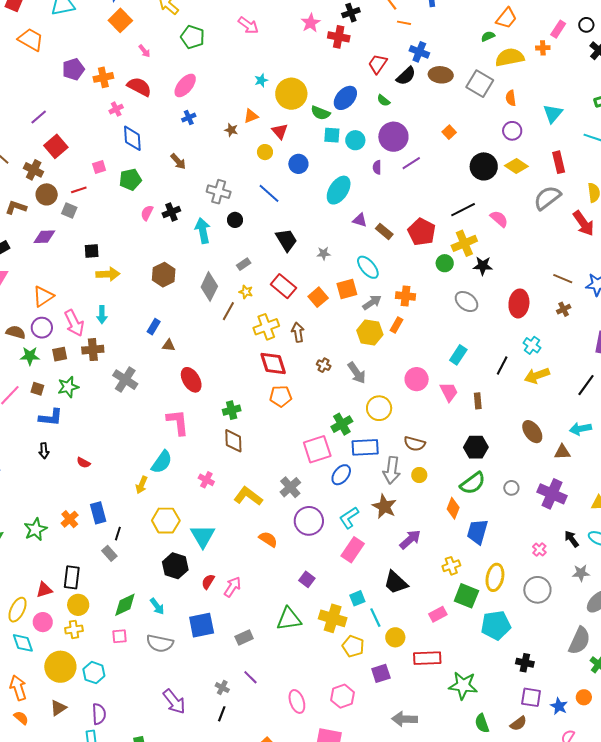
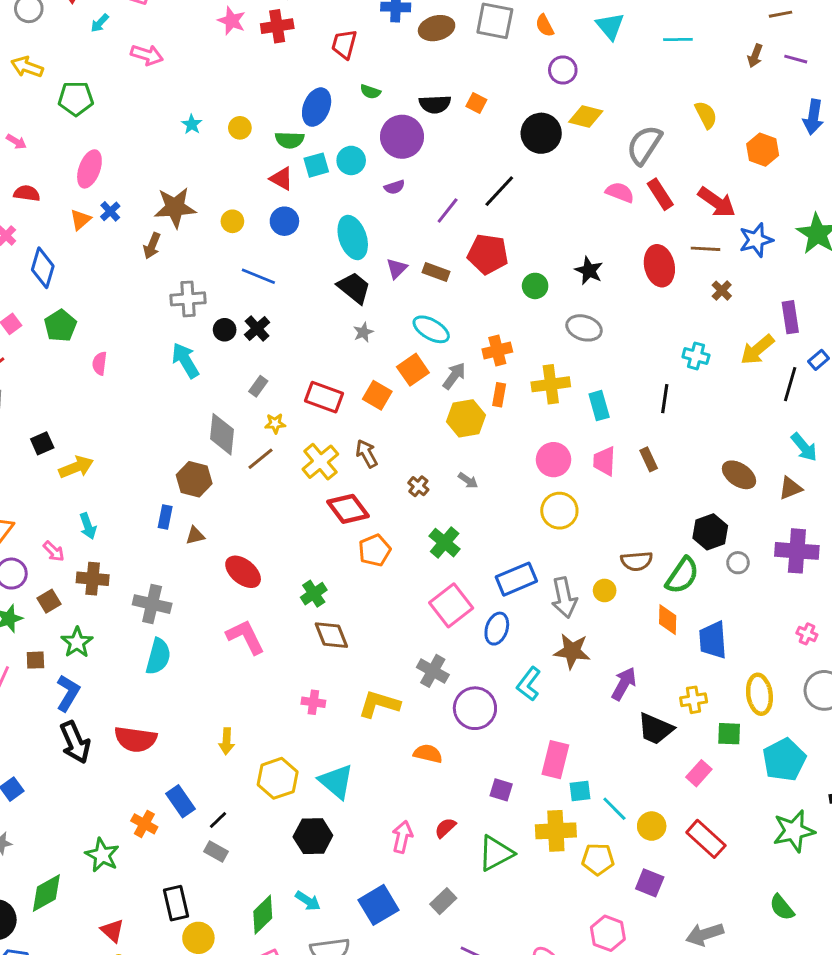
black semicircle: (406, 76) -> (435, 104), moved, turned 60
red semicircle: (139, 87) -> (27, 193), size x0.7
yellow circle: (291, 94) -> (240, 128), size x0.5
orange triangle: (251, 116) -> (80, 220), moved
brown star: (231, 130) -> (175, 208), size x2.0
red triangle: (280, 131) -> (281, 179), moved
blue diamond: (132, 138) -> (43, 268), turned 40
brown arrow: (178, 161) -> (152, 246), moved, turned 84
red rectangle: (559, 162) -> (660, 194), moved
purple line: (411, 163) -> (448, 211), moved
purple semicircle: (377, 167) -> (394, 187), turned -88
cyan ellipse: (339, 190) -> (353, 237), turned -32
black line: (463, 210) -> (499, 191), moved
black cross: (171, 212) -> (257, 329), moved
pink semicircle: (499, 219) -> (620, 192), moved
purple triangle: (360, 220) -> (397, 268), turned -42
red arrow: (584, 223) -> (717, 202), moved
black trapezoid: (286, 240) -> (354, 288), moved
yellow cross: (464, 243) -> (551, 384), moved, turned 35
black star: (483, 266) -> (589, 271), turned -30
brown hexagon: (164, 275) -> (194, 479), moved
red ellipse: (519, 303) -> (659, 266), moved
brown line: (228, 311) -> (260, 459), turned 42
pink arrow: (74, 323) -> (54, 551), size x0.6
brown cross: (93, 350) -> (93, 579), turned 30
cyan rectangle: (458, 355) -> (599, 406), turned -30
brown cross: (324, 365) -> (418, 486), turned 32
gray arrow: (357, 373) -> (468, 481), size x0.6
yellow arrow: (537, 376) -> (757, 350), moved
pink trapezoid: (449, 392) -> (604, 461), turned -130
yellow circle: (379, 408) -> (559, 511), moved
blue L-shape: (51, 417) -> (68, 693), turned -45
green cross: (342, 424) -> (445, 543), moved
cyan arrow: (580, 429) -> (804, 447), turned -100
brown semicircle: (415, 444) -> (637, 561), moved
black hexagon: (476, 447) -> (710, 532), moved
black arrow: (44, 451) -> (75, 742), size x1.8
cyan semicircle: (162, 462) -> (158, 656), moved
red semicircle: (83, 463) -> (135, 739), size x2.0
black line: (118, 534) -> (218, 820), turned 48
pink rectangle: (353, 550) -> (555, 760), moved
yellow cross: (451, 566) -> (694, 700), turned 30
red semicircle: (208, 582) -> (445, 828), moved, turned 35
black trapezoid: (396, 583) -> (655, 729), moved
red triangle: (44, 590) -> (112, 931), moved, turned -42
green square: (466, 596) -> (729, 734), size x0.7
cyan square: (357, 598) -> (580, 791), turned 35
red rectangle: (427, 658) -> (706, 839), turned 64
purple square: (381, 673) -> (650, 883), turned -30
green star: (463, 686) -> (794, 831), moved
green semicircle: (482, 723) -> (782, 907), moved

